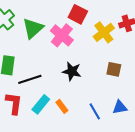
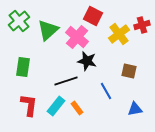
black star: (72, 71) -> (87, 61), moved
black line: (30, 79) -> (66, 81), moved
blue line: (95, 111) -> (106, 91), moved

